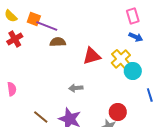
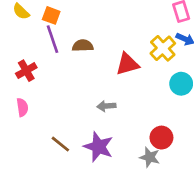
purple line: (47, 26) -> (53, 39), moved, turned 50
red cross: (15, 39) -> (26, 71), moved
yellow cross: (121, 59) -> (163, 48), moved

